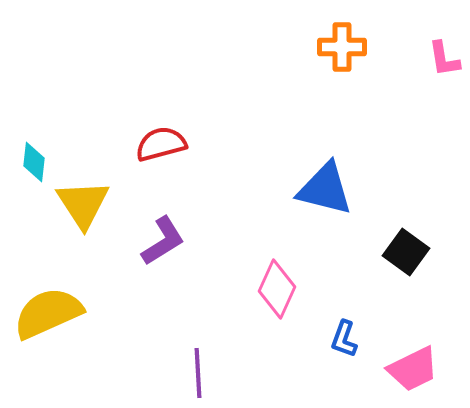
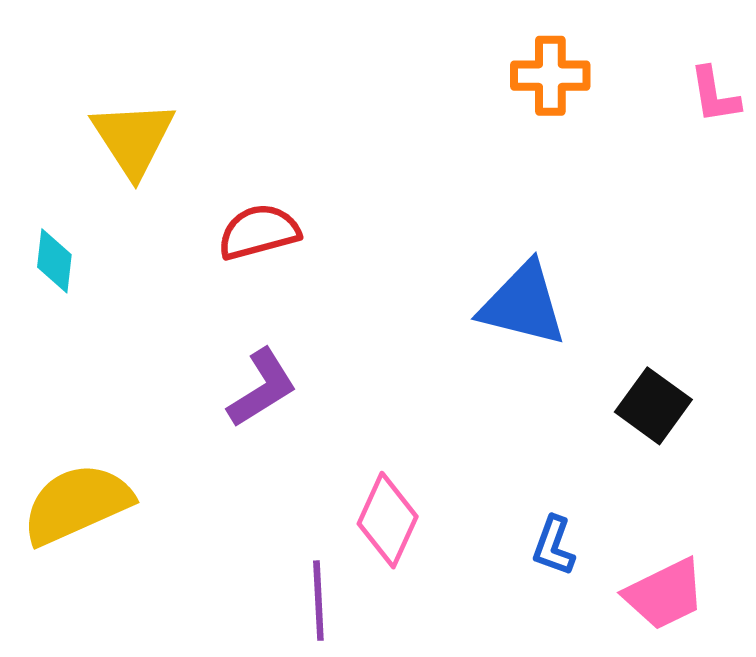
yellow triangle: (83, 204) -> (133, 138), moved
pink diamond: (277, 289) -> (388, 520), moved

